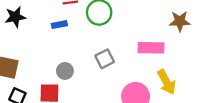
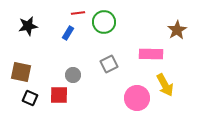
brown star: (180, 21) -> (177, 30), turned -30
blue rectangle: (59, 25) -> (68, 33), turned -48

